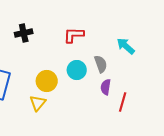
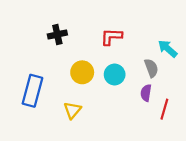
gray semicircle: (101, 64) -> (151, 68), moved
yellow circle: (47, 81) -> (82, 72), moved

